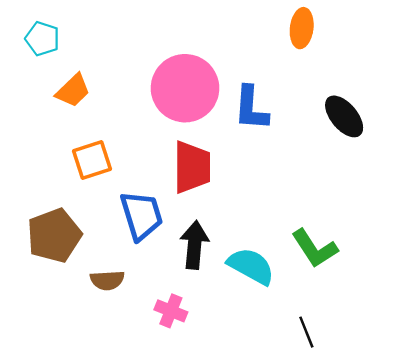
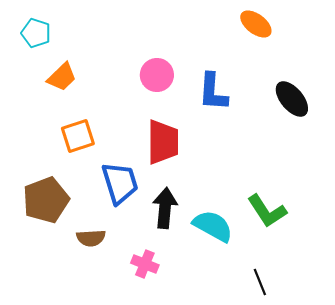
orange ellipse: (302, 28) -> (256, 24), turned -60
pink circle: (185, 88) -> (157, 75), size x0.6

